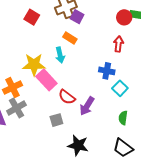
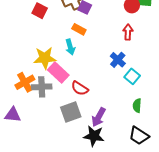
blue cross: (107, 71) -> (118, 60), turned 35
purple arrow: (87, 106) -> (99, 117), moved
gray cross: (16, 108) -> (42, 87), moved, turned 30
gray square: (56, 120) -> (71, 112), size x1.5

